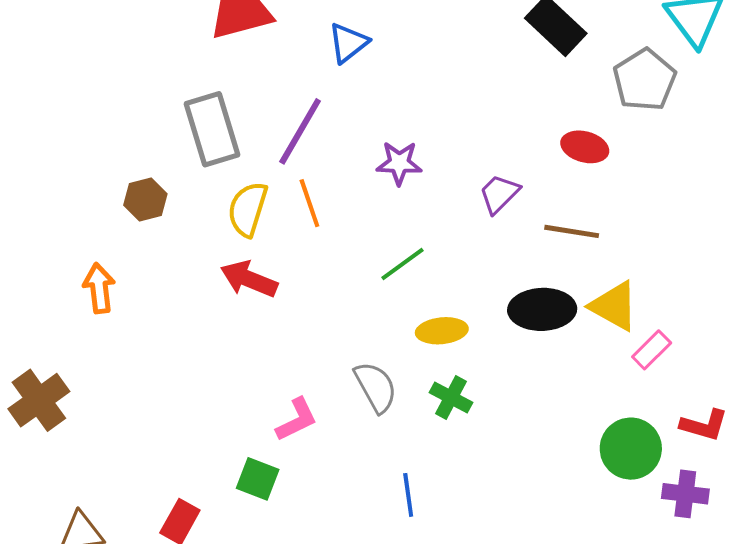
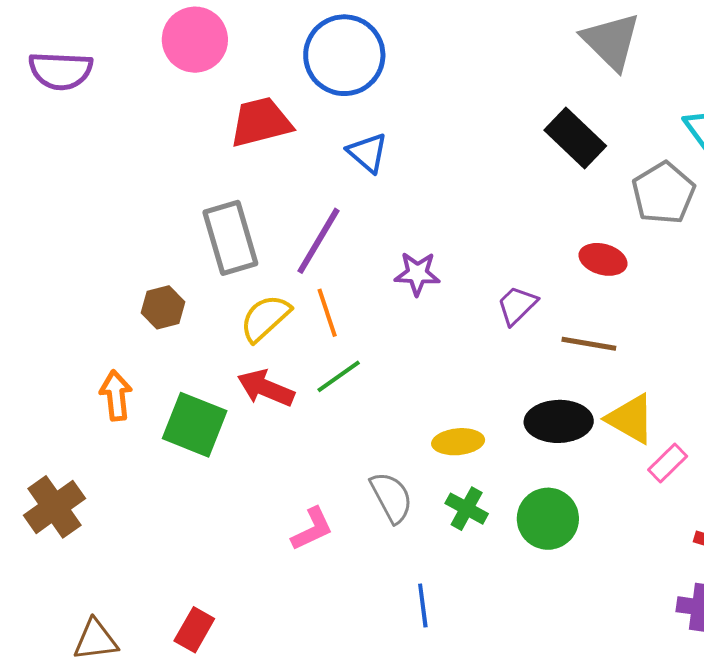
blue triangle: (348, 43) -> (368, 153), turned -42
yellow semicircle: (248, 209) -> (265, 318), turned 30
green line: (403, 264) -> (339, 376), moved
green circle: (631, 449) -> (548, 519), moved
green square: (258, 479) -> (195, 425), moved, size x1.5

